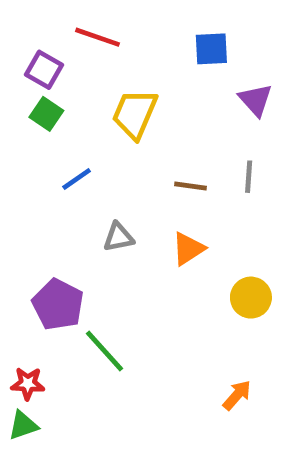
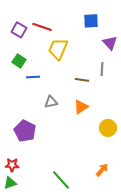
red line: (97, 37) -> (42, 27), moved
green square: (46, 114) -> (19, 61), moved
gray line: (249, 177) -> (102, 69), moved
blue line: (77, 179) -> (33, 77), turned 32
green line: (104, 351) -> (61, 180), moved

